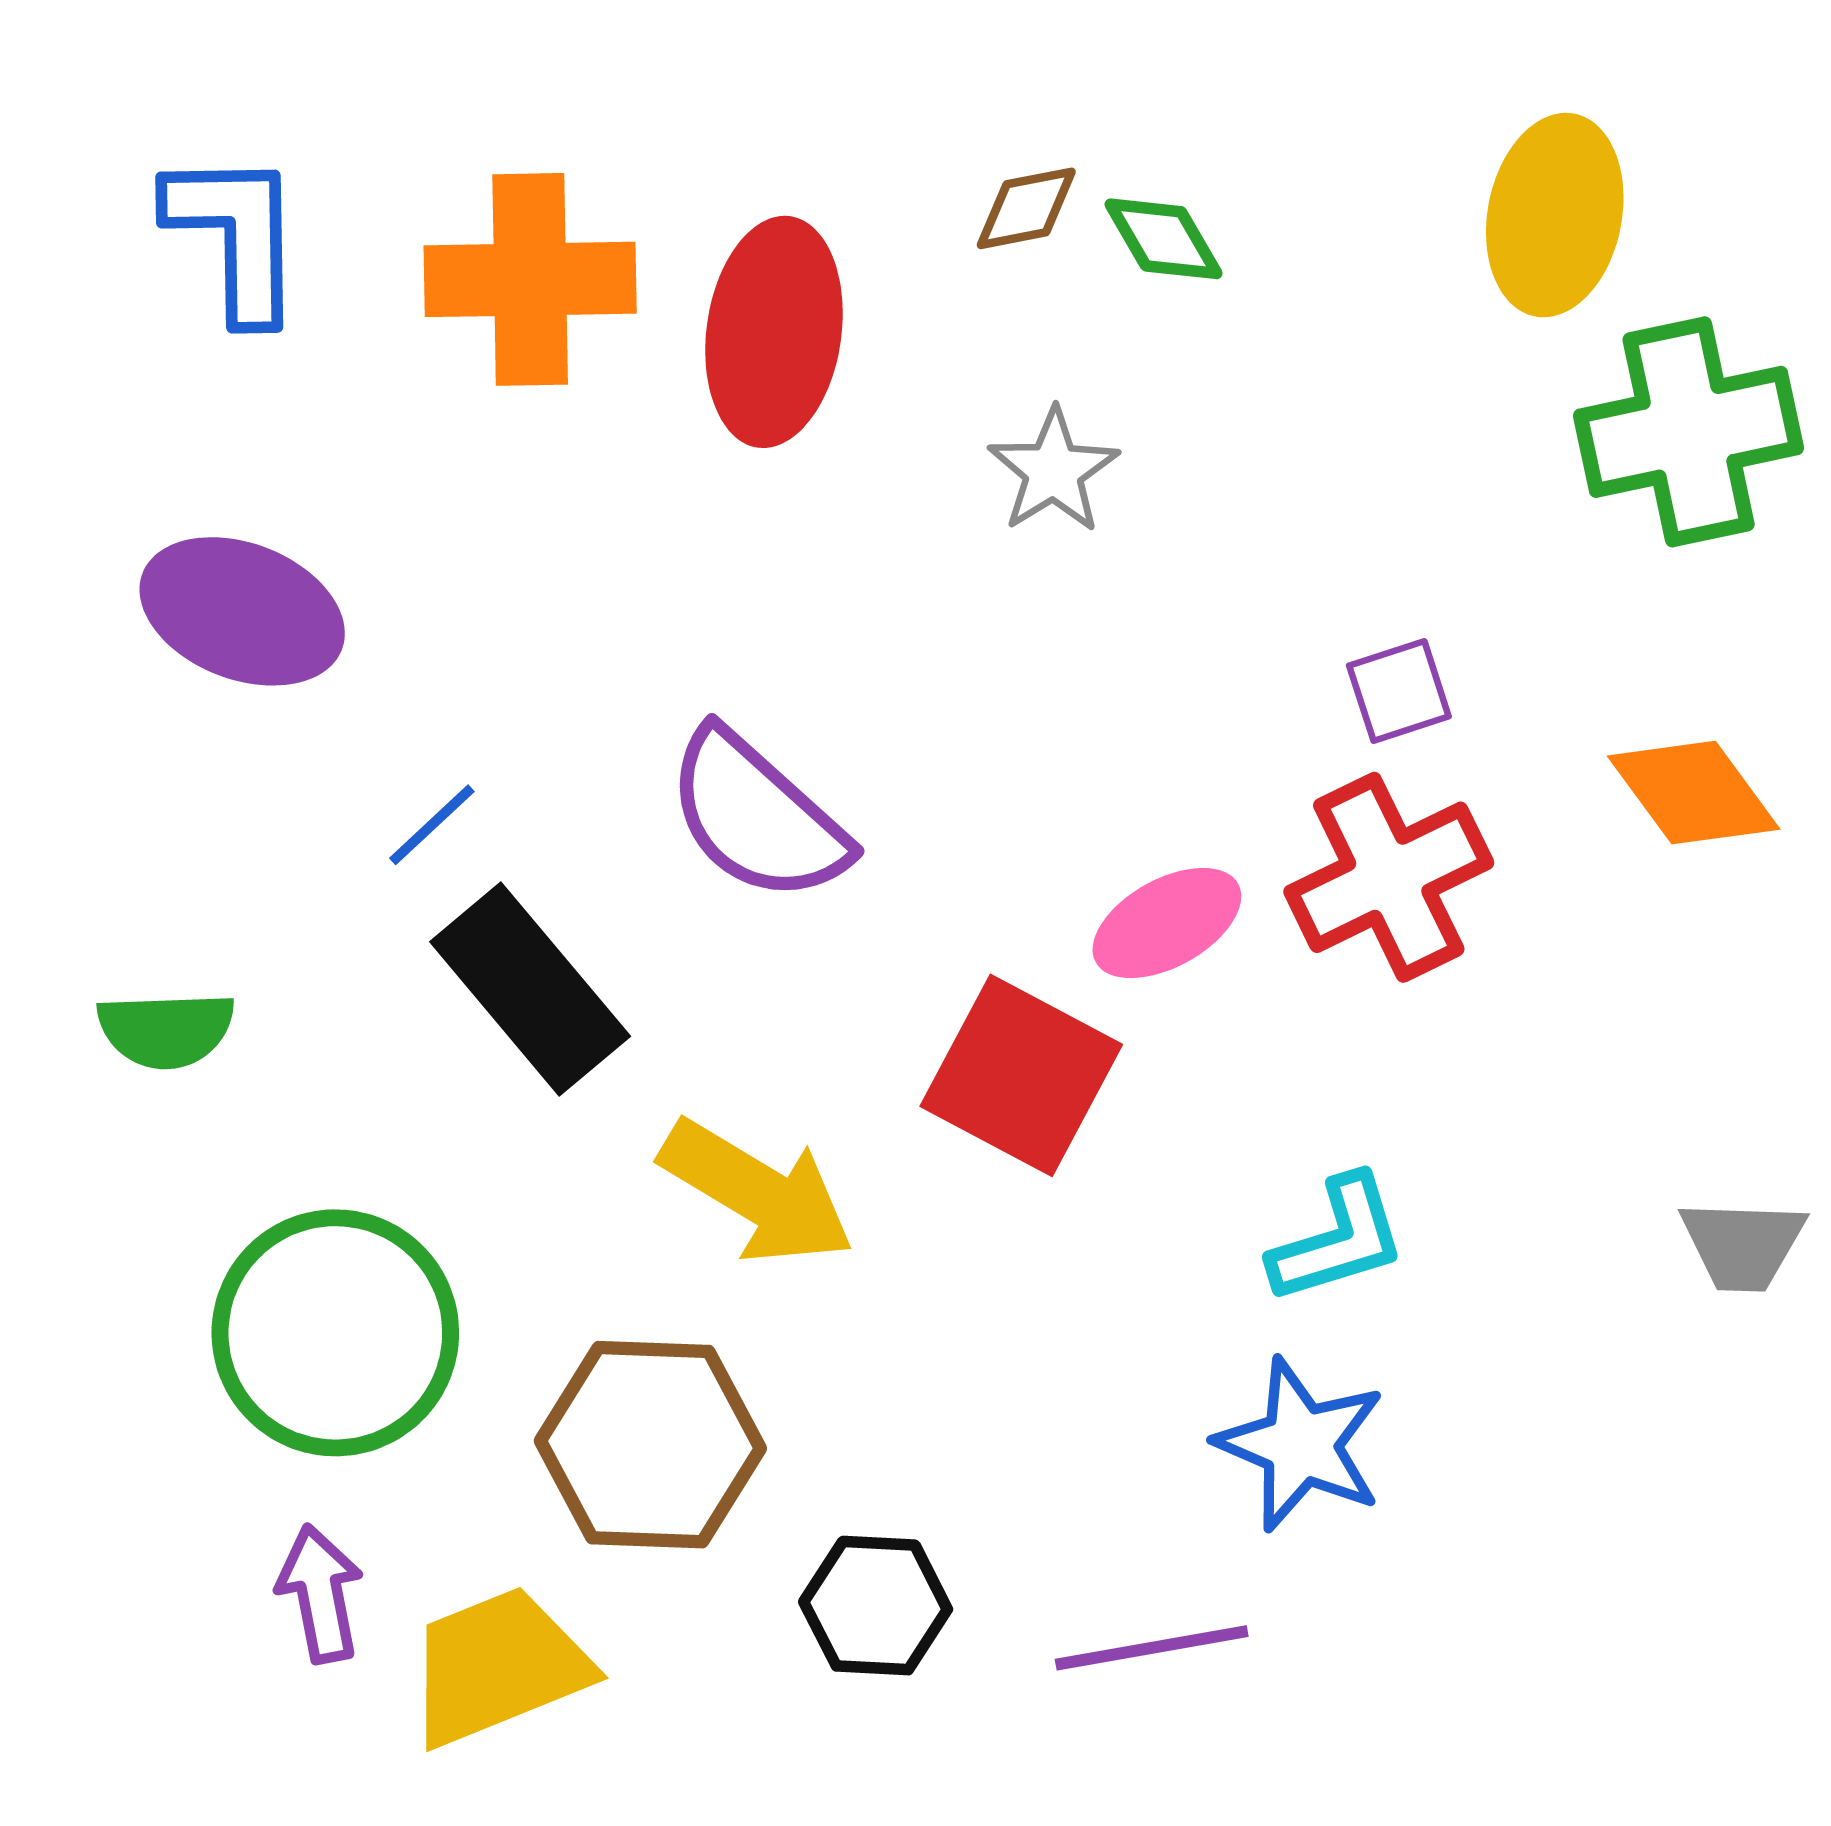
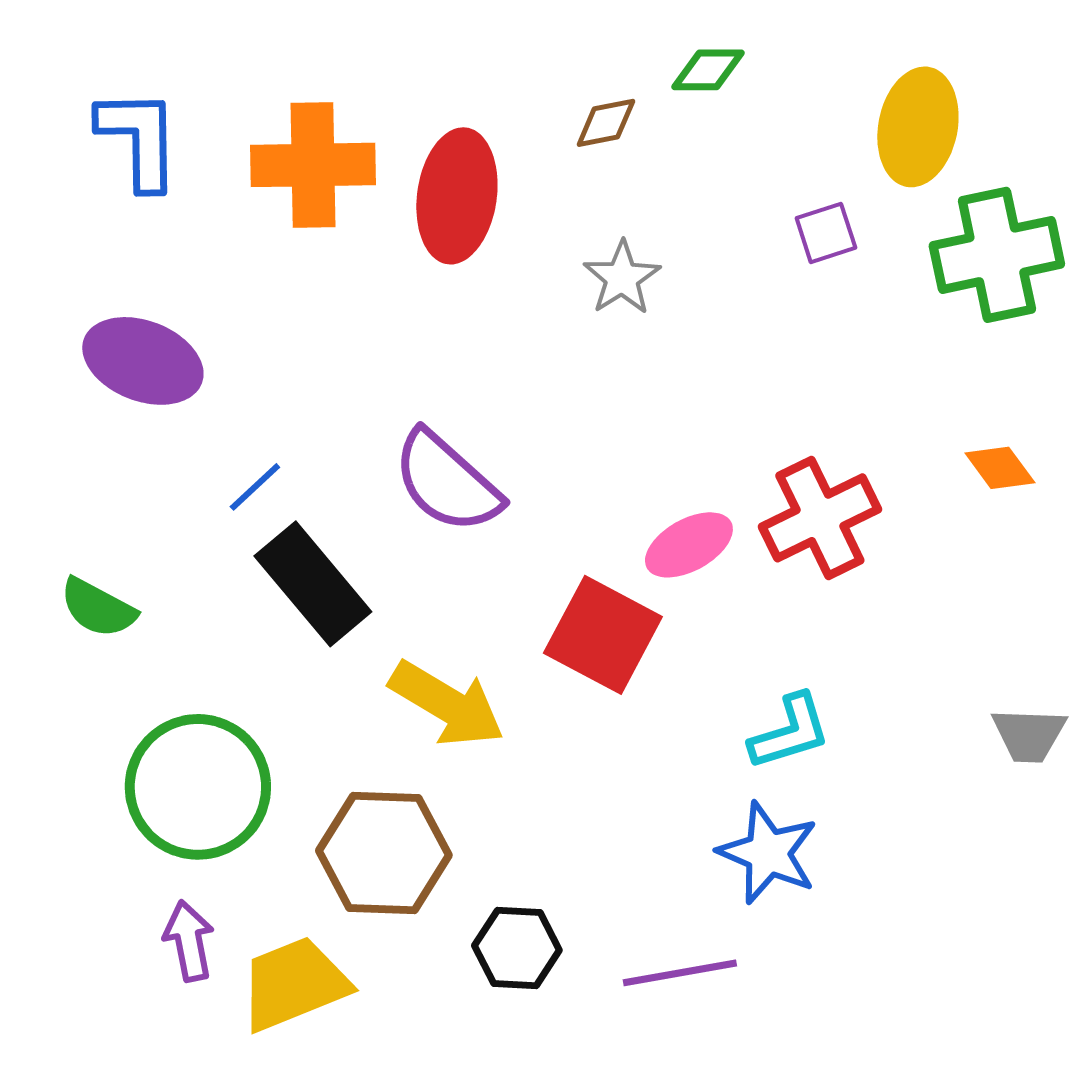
green diamond: (1164, 239) -> (708, 70), moved, turned -60
purple square: (1399, 691) -> (826, 233), moved
orange diamond: (1694, 793) -> (1000, 468), size x0.7
green semicircle: (166, 1030) -> (98, 608), turned 30

